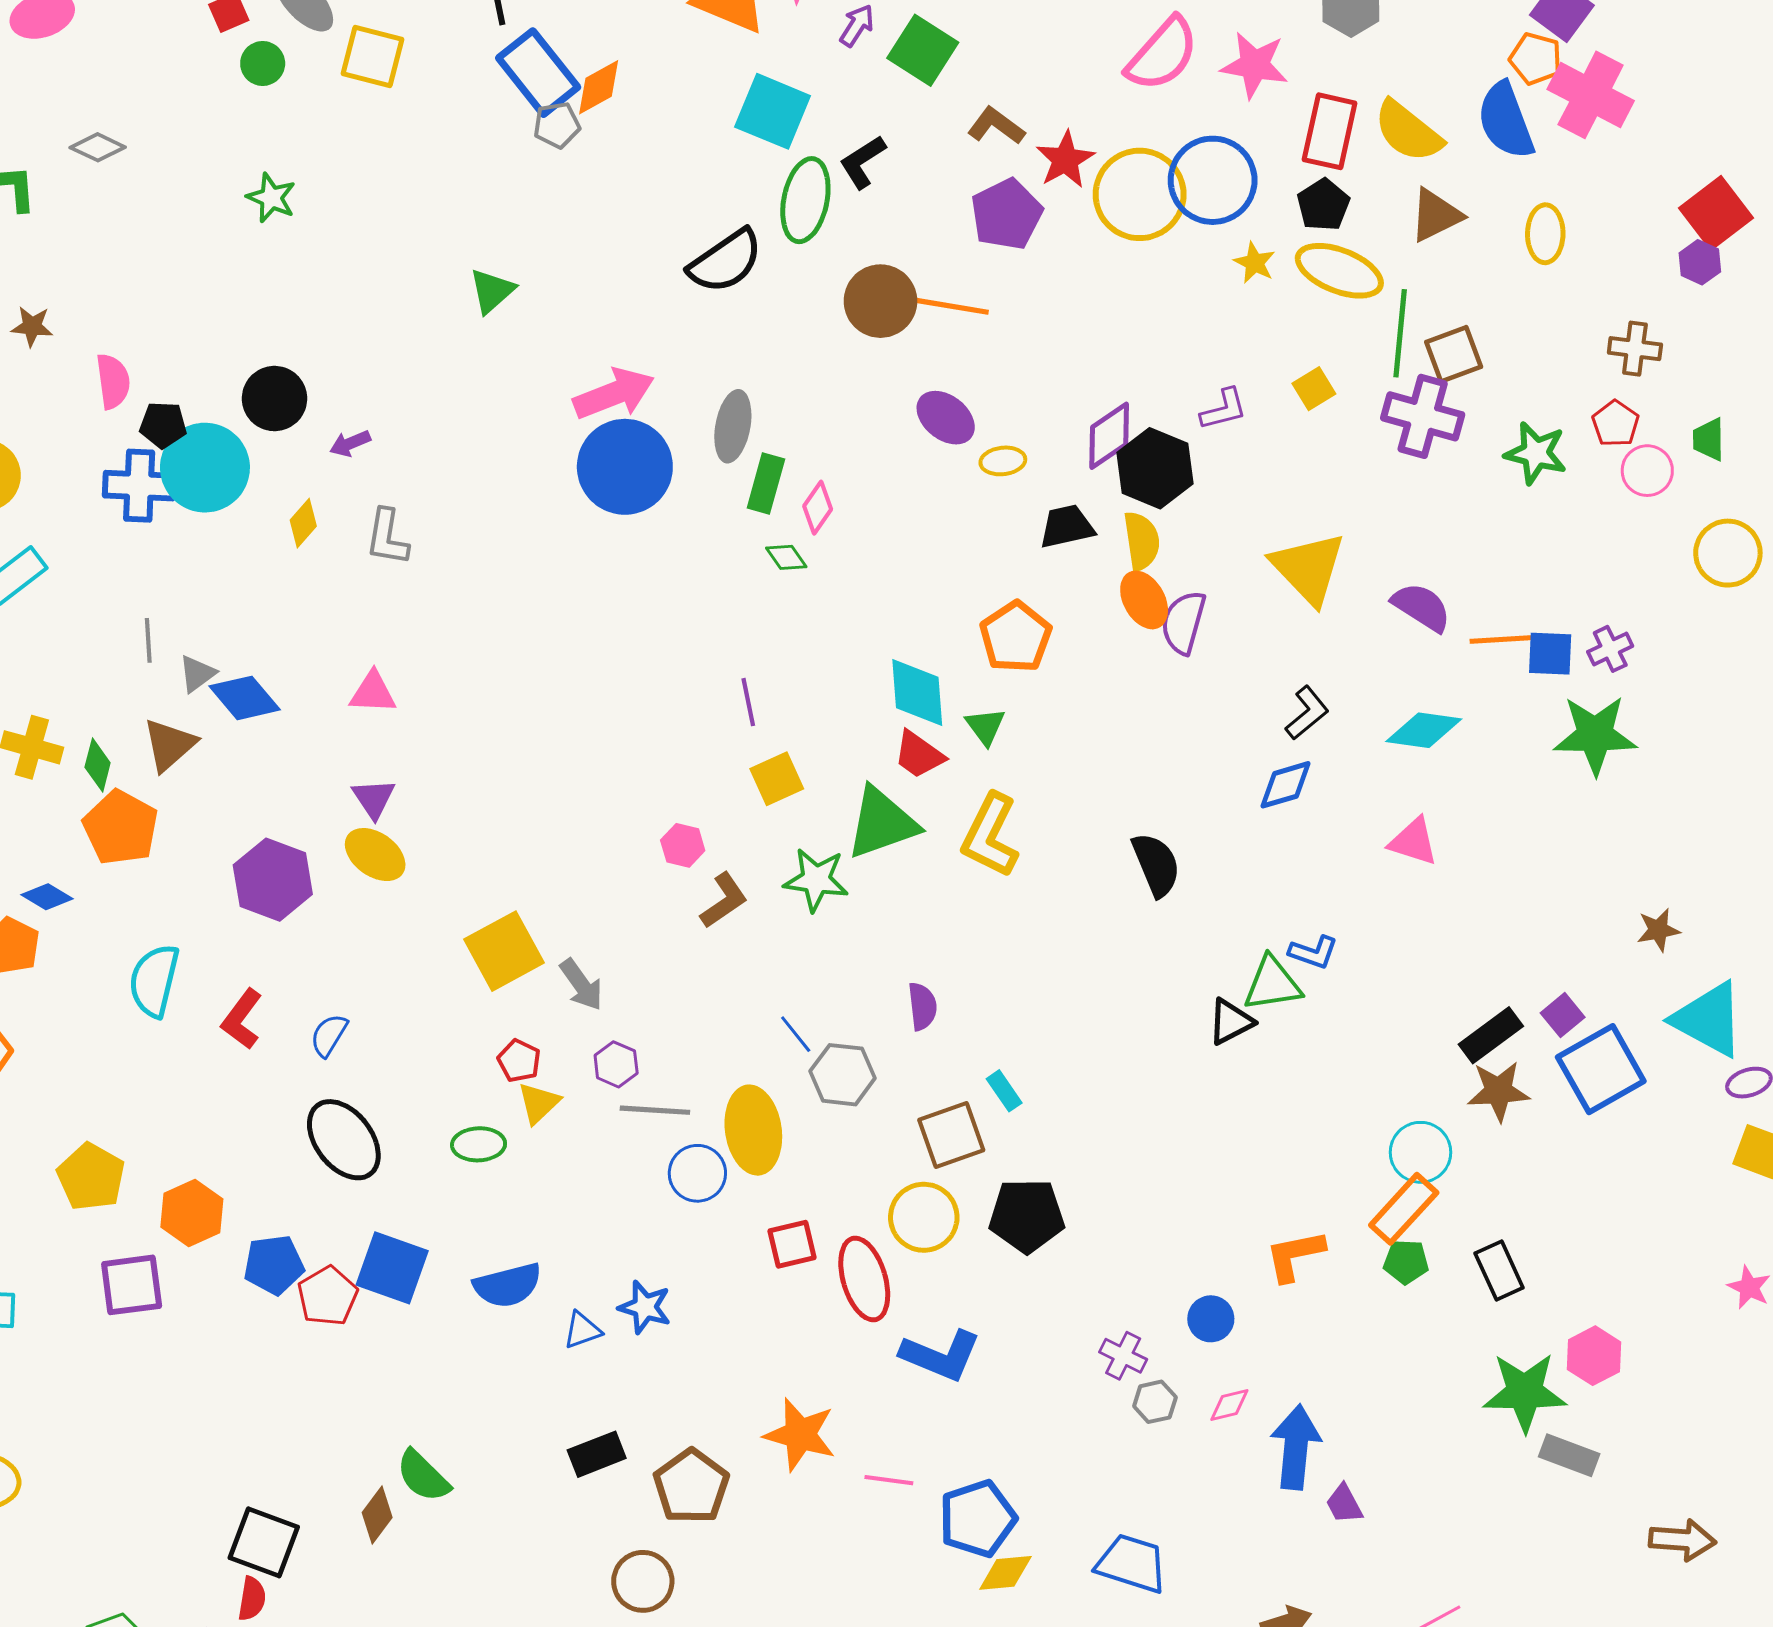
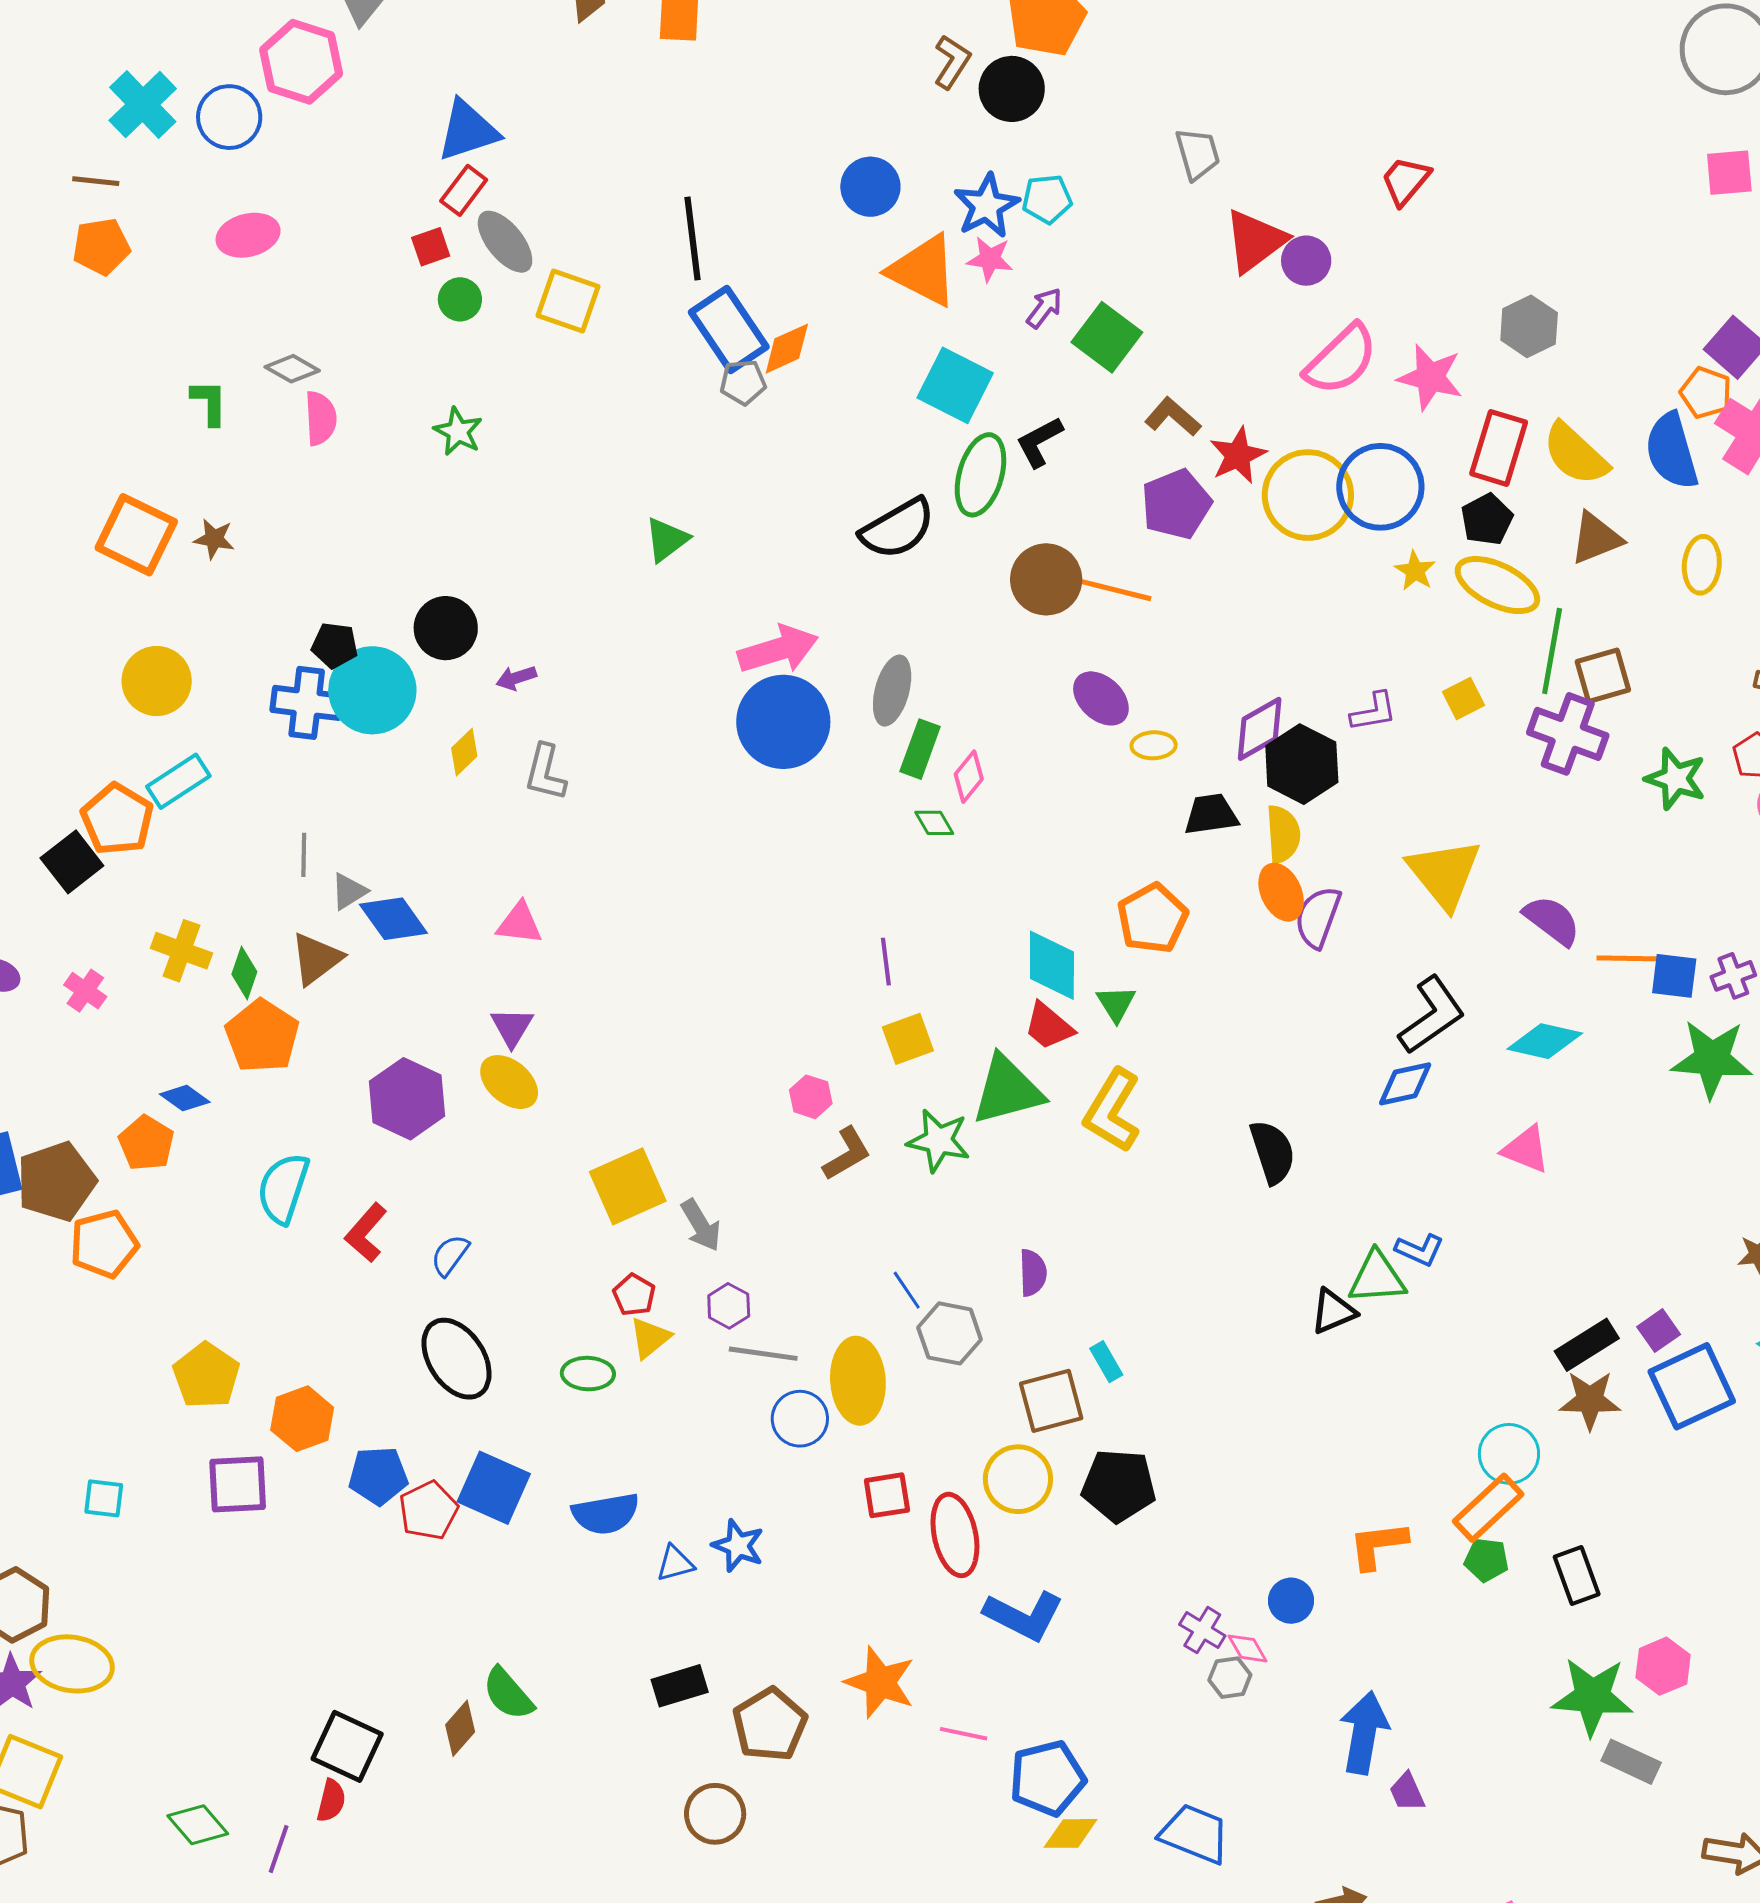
pink semicircle: (113, 381) -> (321, 418), moved
black L-shape: (1307, 713) -> (1432, 1015), size x1.5
pink diamond: (1229, 1405) -> (1247, 1648), moved, turned 69

